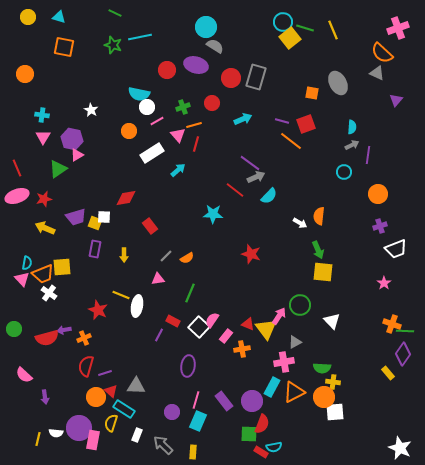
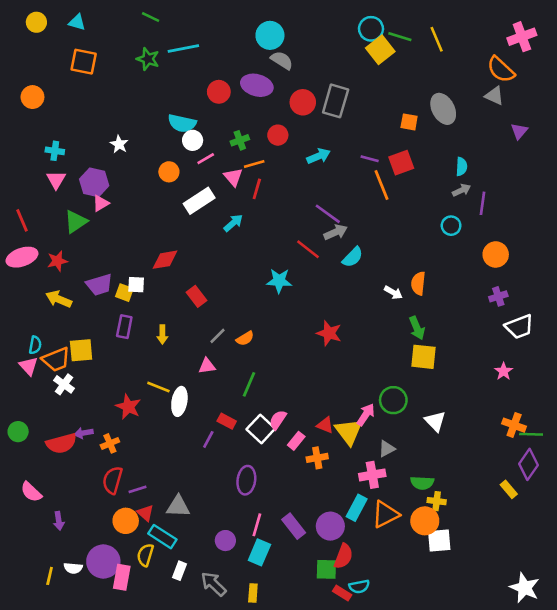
orange line: (291, 141) -> (381, 185), turned 30

